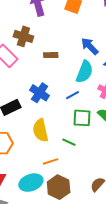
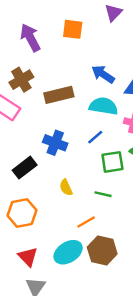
brown cross: (23, 36) -> (21, 80), turned -36
brown rectangle: (51, 55) -> (59, 95), size x1.6
cyan semicircle: (85, 72) -> (103, 106), turned -90
yellow semicircle: (40, 130) -> (66, 187), size x0.6

